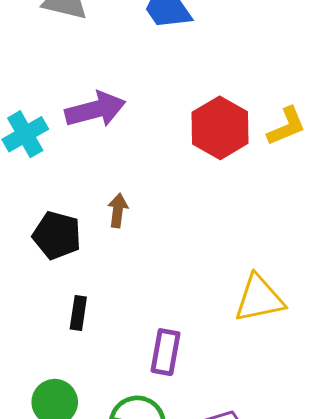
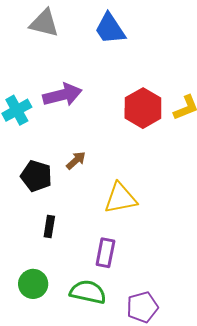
brown arrow: (118, 210) -> (76, 160), turned 40
yellow triangle: (259, 299) -> (120, 198), moved

